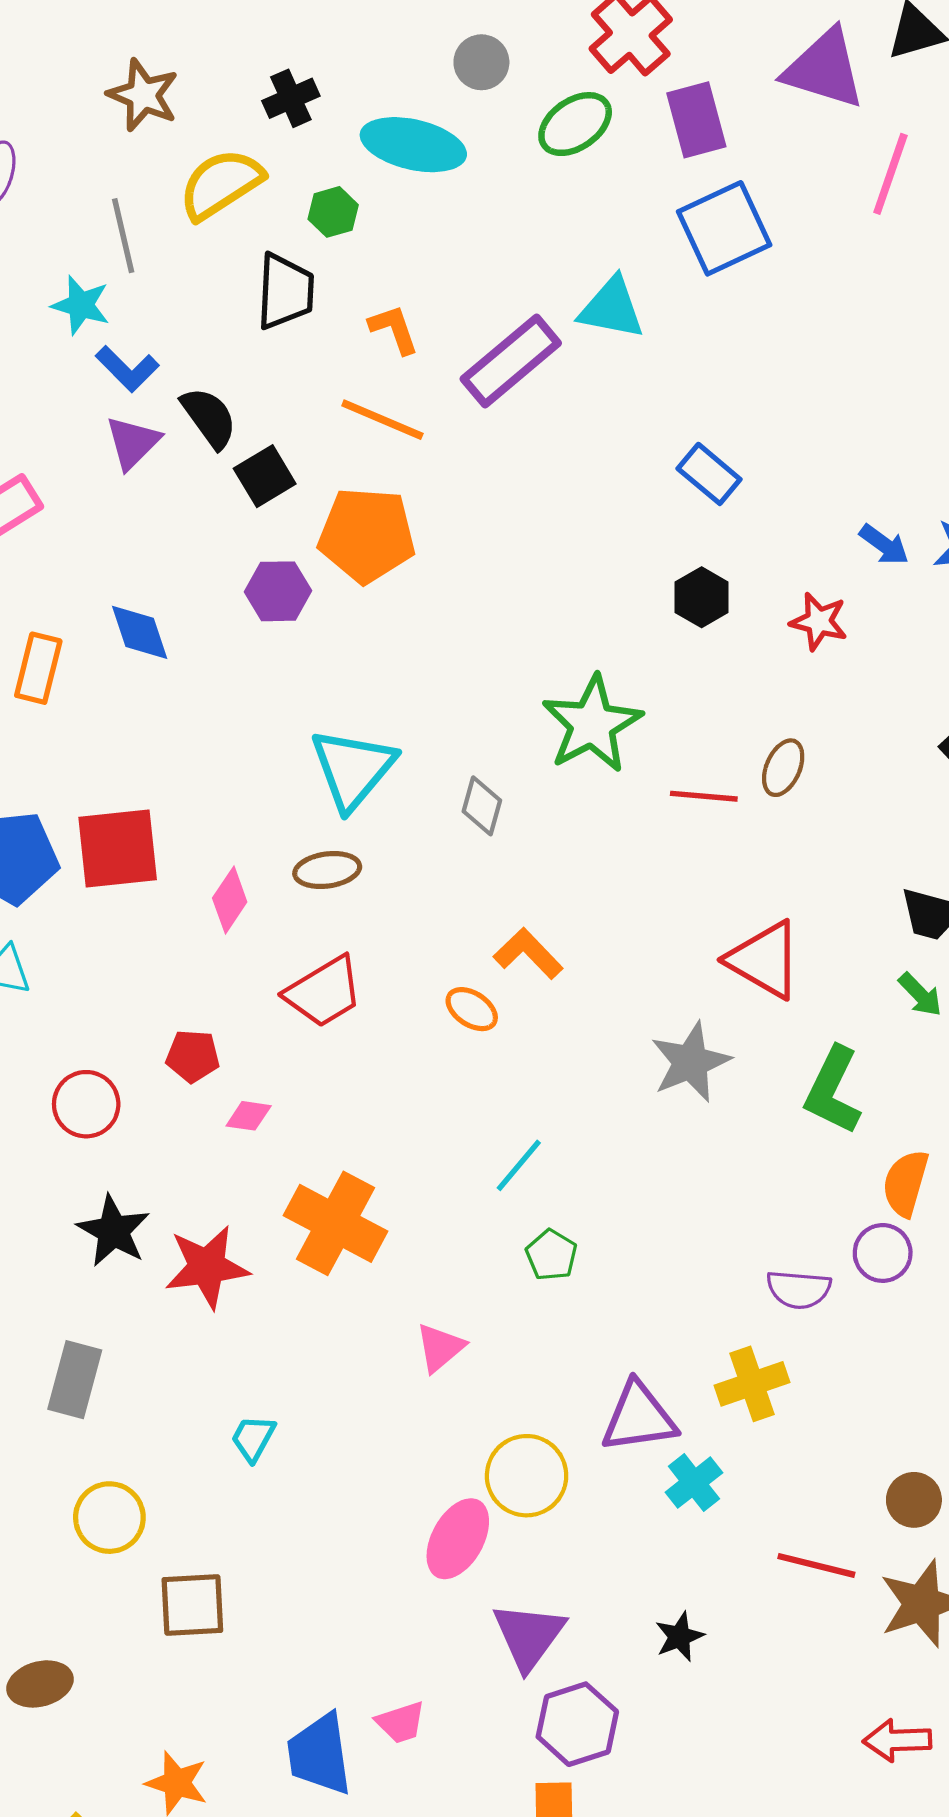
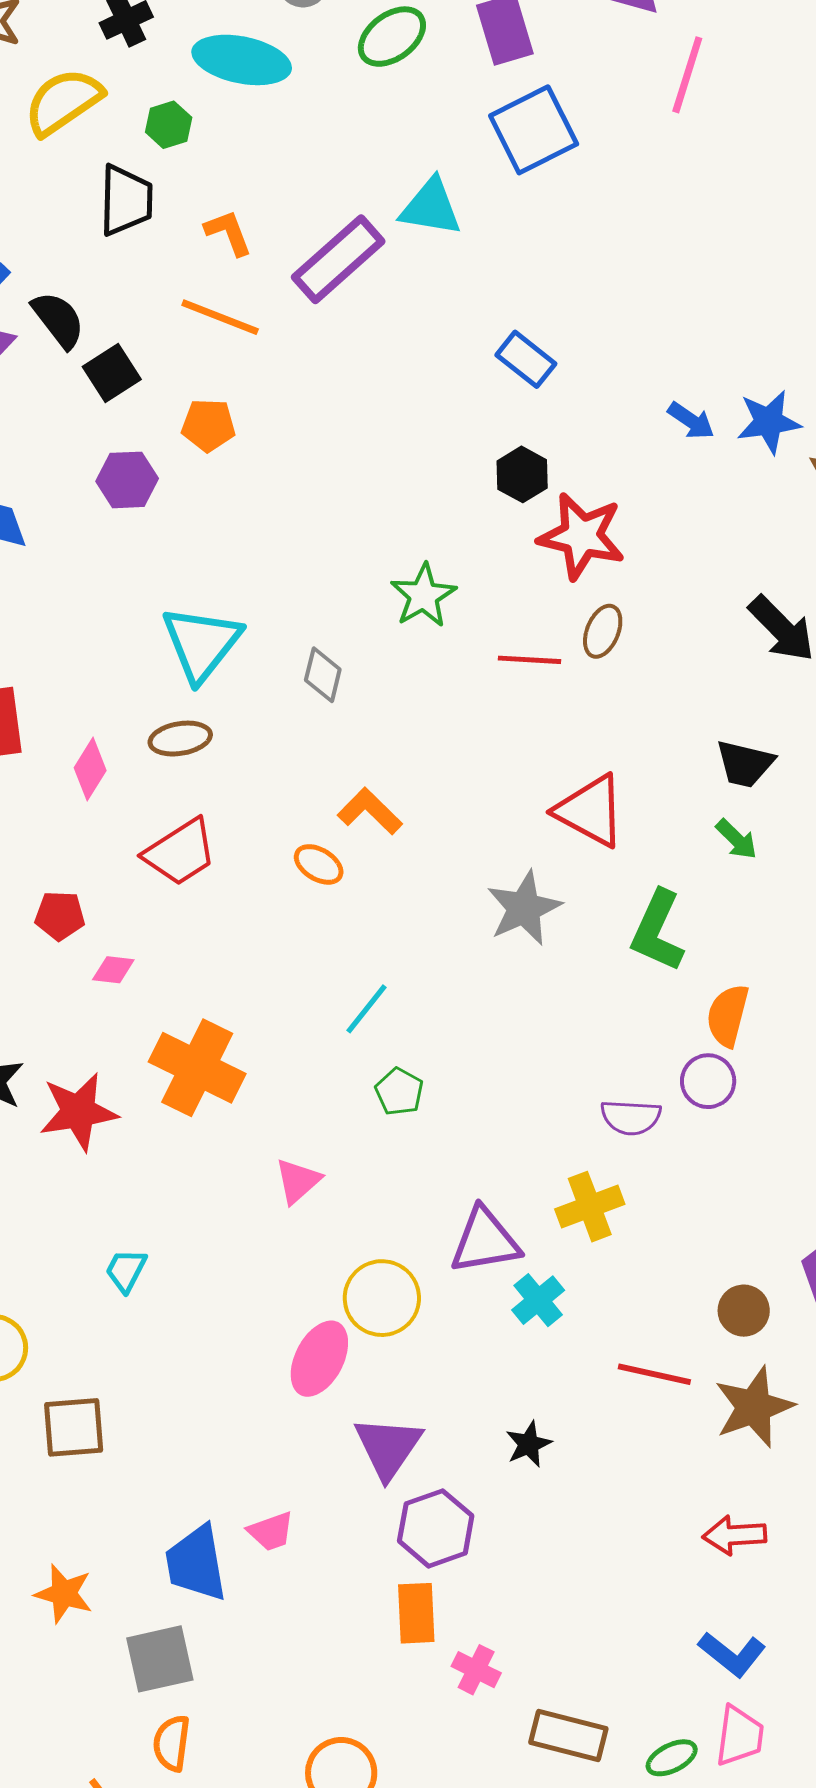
orange pentagon: (367, 535) -> (208, 425), size x0.6
red star: (819, 621) -> (582, 536), moved, size x1.6
green star: (592, 724) -> (423, 596), size x0.7

